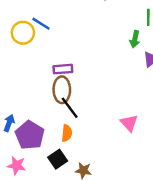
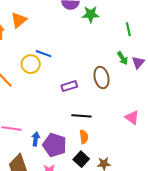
green arrow: (135, 39) -> (123, 58), moved, turned -32
brown ellipse: (62, 90) -> (101, 77), moved
black line: (70, 108) -> (82, 116), turned -36

